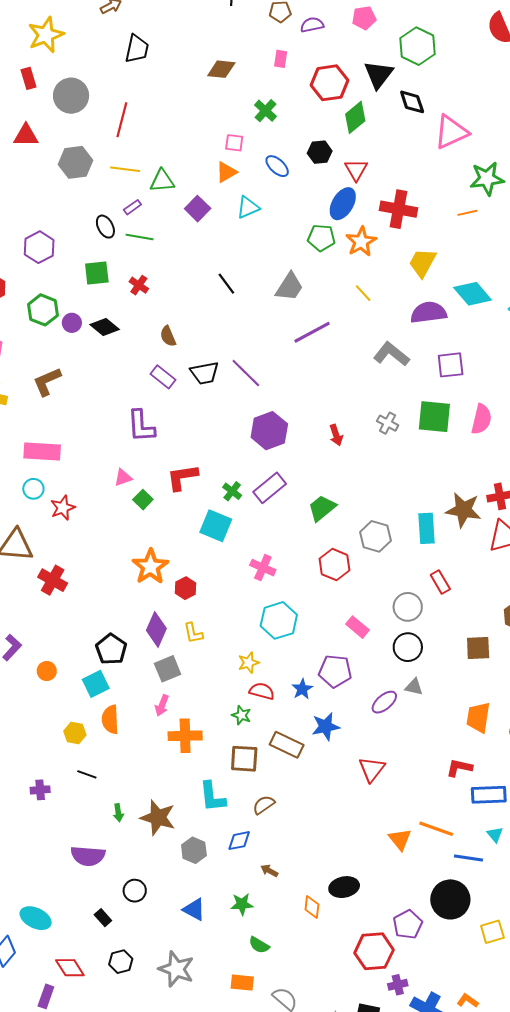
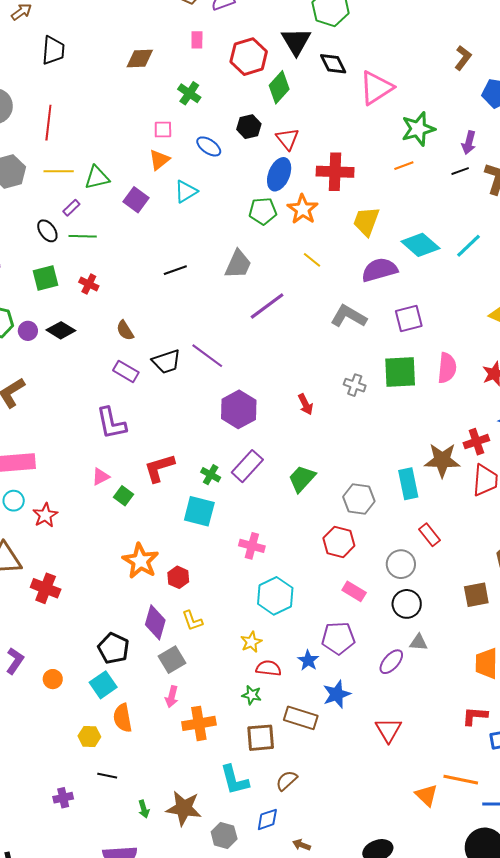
black line: (226, 284) -> (175, 270), turned -65
red hexagon: (335, 565) -> (339, 542), moved

